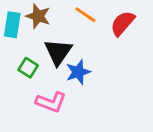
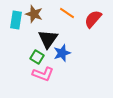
green square: (28, 68) -> (37, 57), moved

